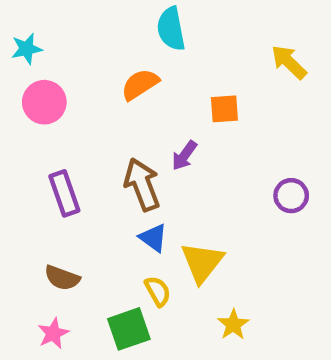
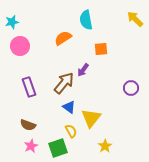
cyan semicircle: (171, 29) -> (86, 20), moved
yellow arrow: (289, 62) -> (135, 19), moved
brown arrow: (142, 184) -> (64, 83), turned 60
pink star: (53, 333) -> (31, 146), moved

